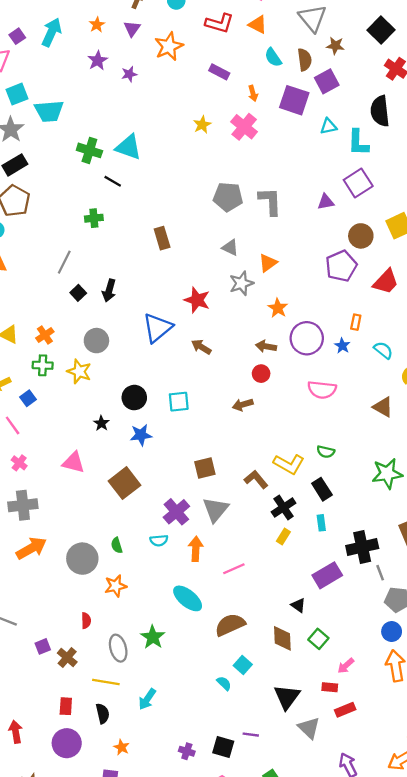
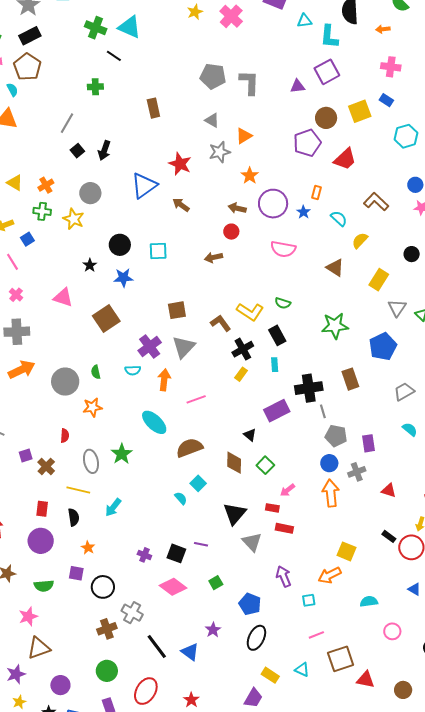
red rectangle: (345, 710) -> (284, 528), turned 30

